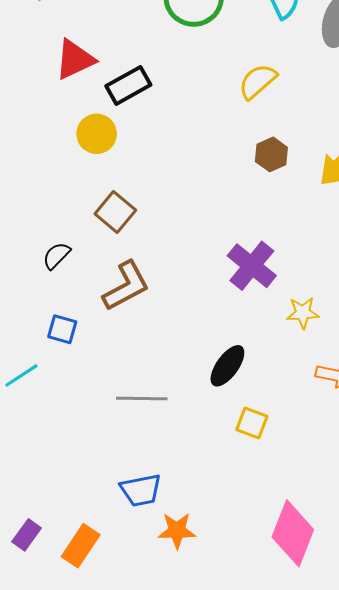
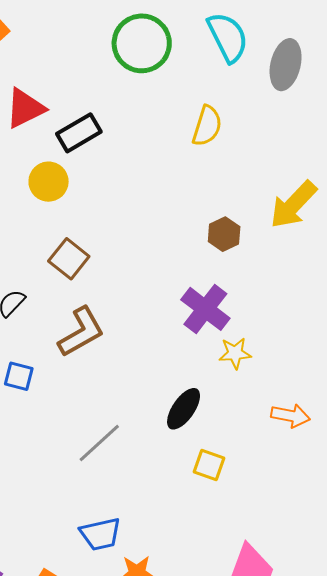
yellow semicircle: (258, 81) -> (207, 126), turned 150
brown hexagon: (271, 154) -> (224, 234), moved
yellow star: (303, 313) -> (235, 353), moved
gray line: (142, 398) -> (99, 443), turned -42

